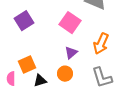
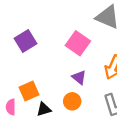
purple triangle: (71, 53) -> (79, 77), turned -40

